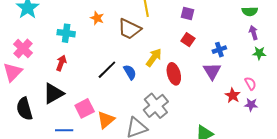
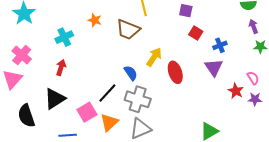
cyan cross: (66, 33) -> (64, 37), turned -30
red square: (188, 40) -> (196, 33), moved
black line: (107, 70) -> (107, 93), moved
gray cross: (156, 106) -> (138, 99), moved, turned -30

